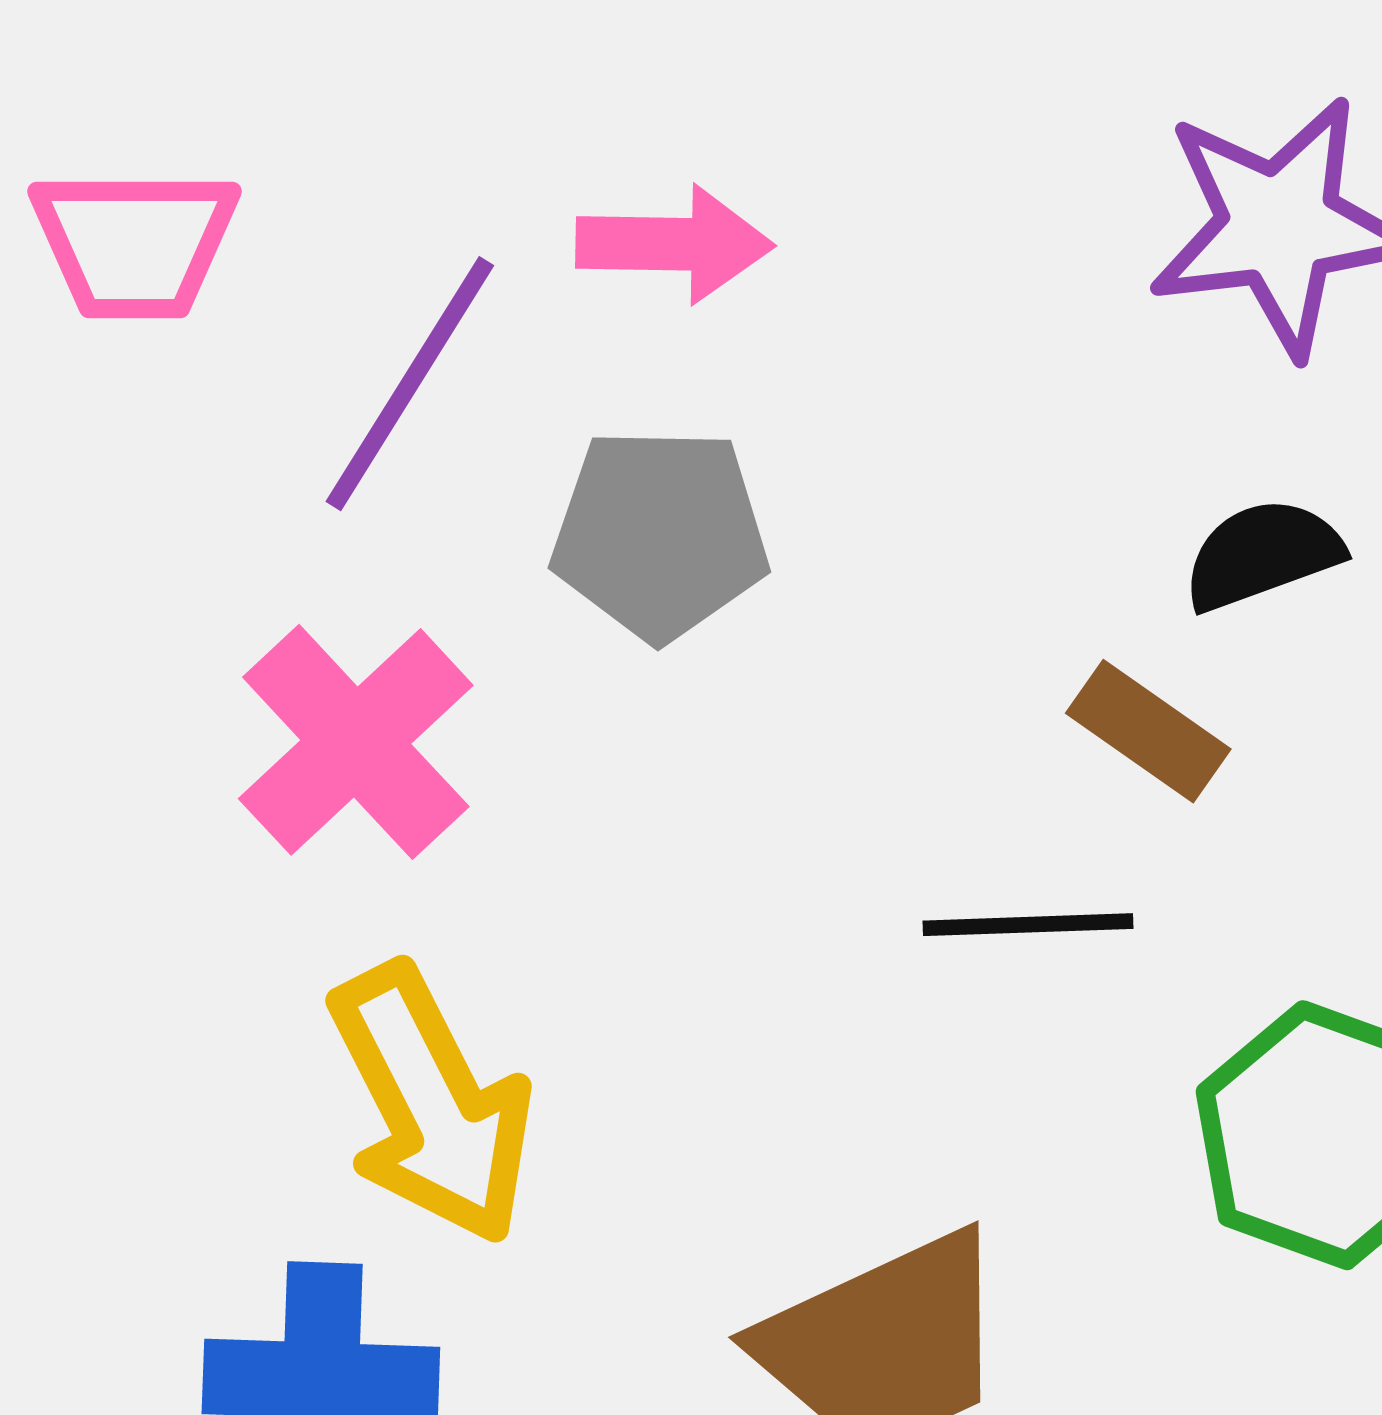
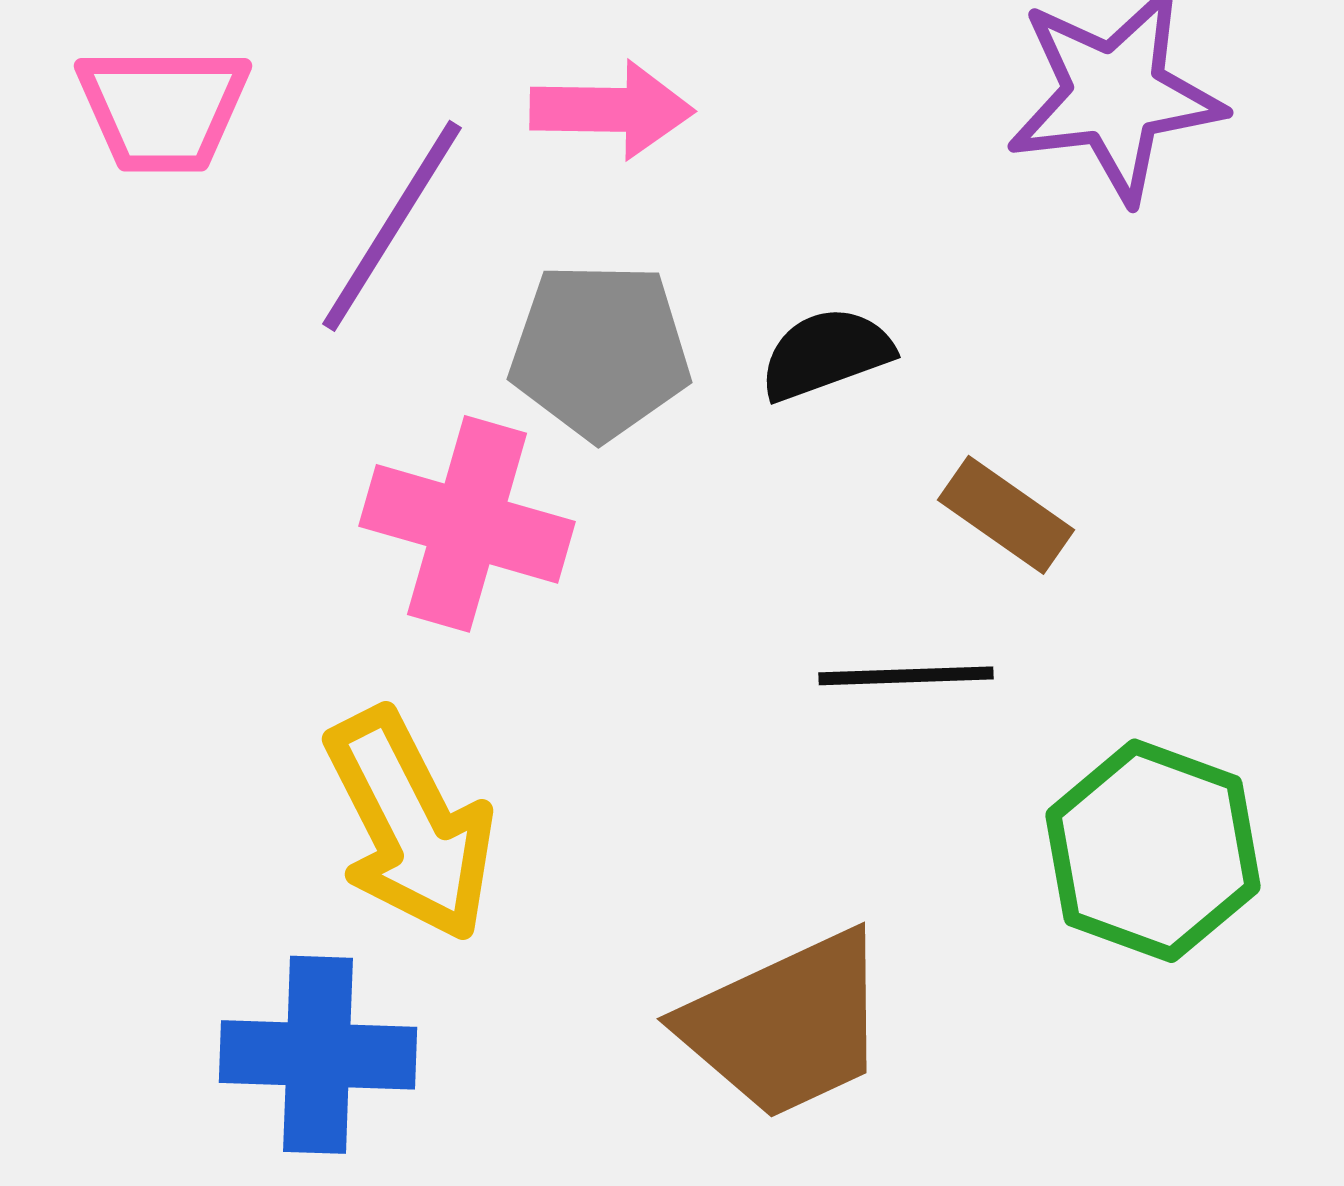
black semicircle: (1262, 554) -> (826, 354), moved
pink cross: (356, 742) -> (467, 524), moved, turned -31

